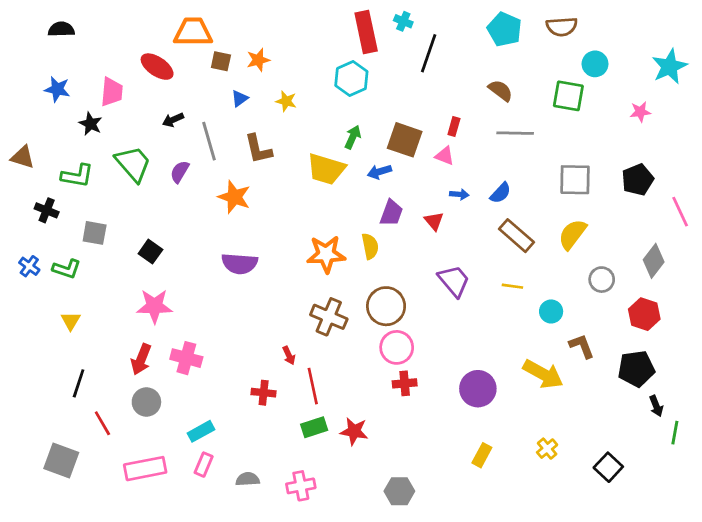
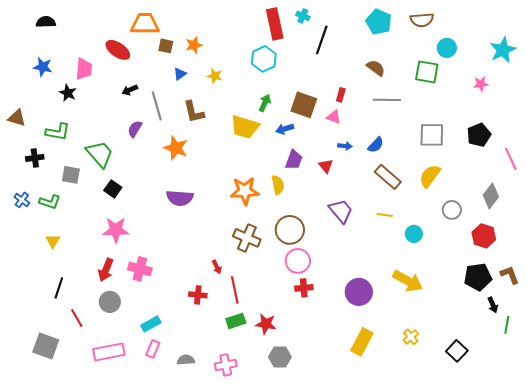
green trapezoid: (133, 164) -> (100, 154), moved
black cross: (47, 210) -> (35, 158), turned -30
brown L-shape: (582, 346) -> (510, 275), moved
yellow rectangle: (482, 455) -> (362, 342), size x1.5
gray hexagon: (399, 491) -> (280, 357), moved

